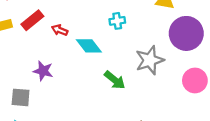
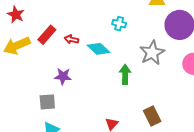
cyan cross: (117, 21) -> (119, 24), turned 32
green arrow: (115, 80) -> (125, 74), turned -120

